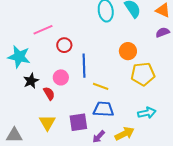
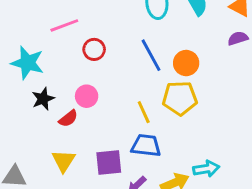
blue line: (84, 66) -> (151, 55), moved, turned -30
yellow pentagon: (143, 74) -> (180, 98), moved
yellow line: (101, 86) -> (144, 112), turned 42
red semicircle: (49, 93) -> (68, 118), turned 80
cyan arrow: (147, 113) -> (206, 169), moved

